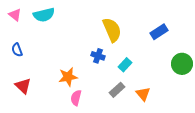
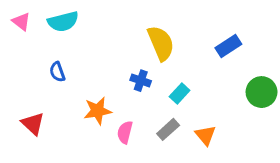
blue semicircle: (17, 50) -> (57, 72), moved
pink semicircle: (76, 98) -> (125, 132), moved

